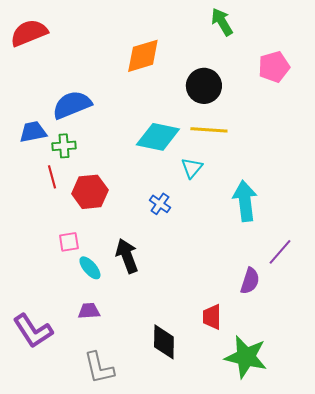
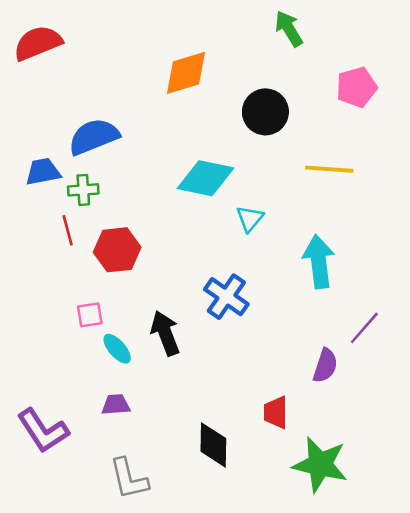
yellow line: (209, 130) -> (329, 169), moved
blue cross: (160, 204) -> (226, 297), moved, size x1.6

